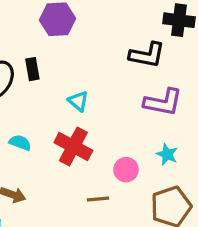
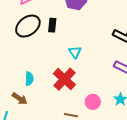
cyan semicircle: (20, 143) -> (29, 79), moved, turned 56

